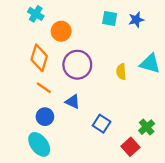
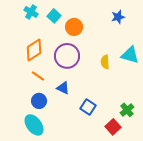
cyan square: (110, 18) -> (54, 16), moved, turned 32
orange circle: (61, 31) -> (74, 27), moved
orange diamond: (39, 58) -> (34, 50), turned 40

